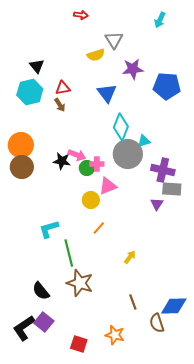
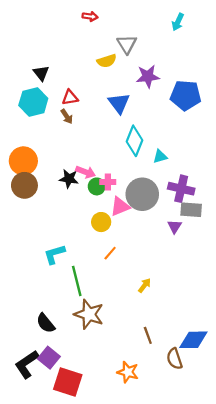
gray circle: (128, 154) -> (142, 194), moved
red square: (79, 344) -> (68, 382), moved, size x1.5

